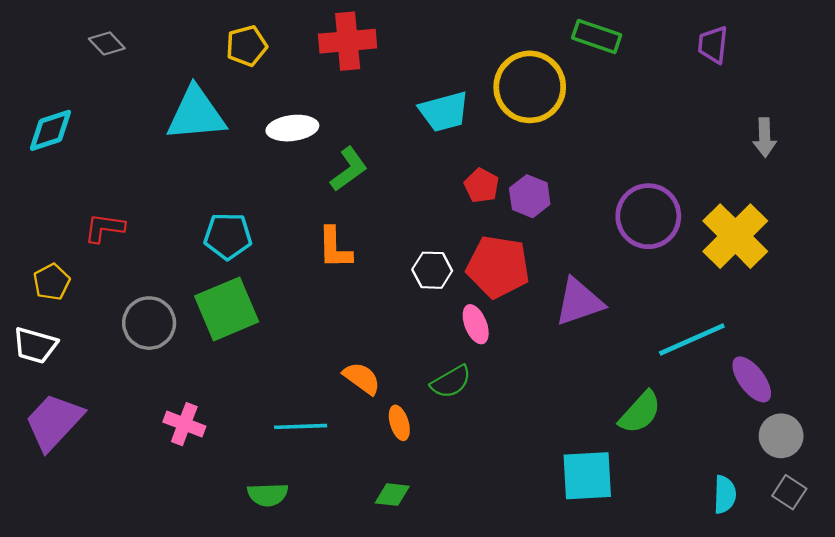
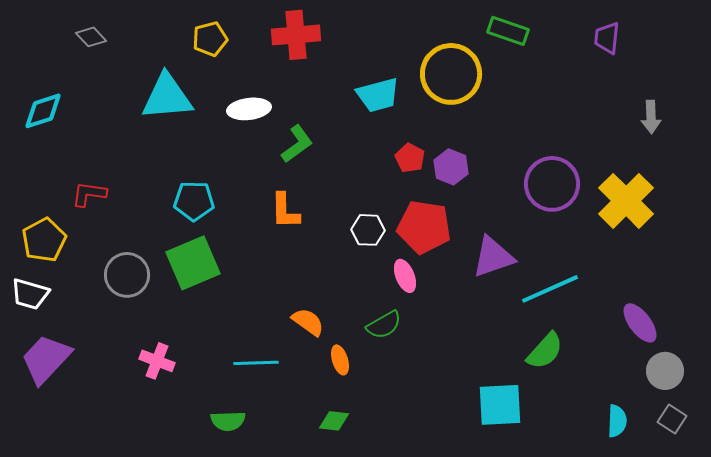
yellow pentagon: (52, 282) -> (44, 240), size x1.4
cyan line: (692, 339) -> (550, 289), moved

